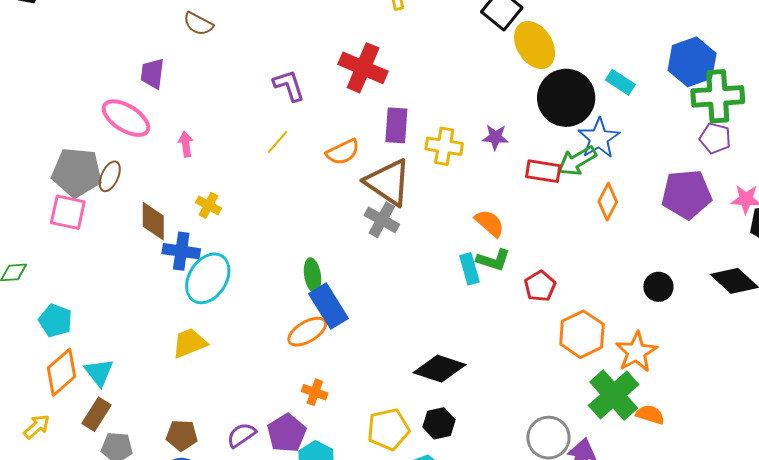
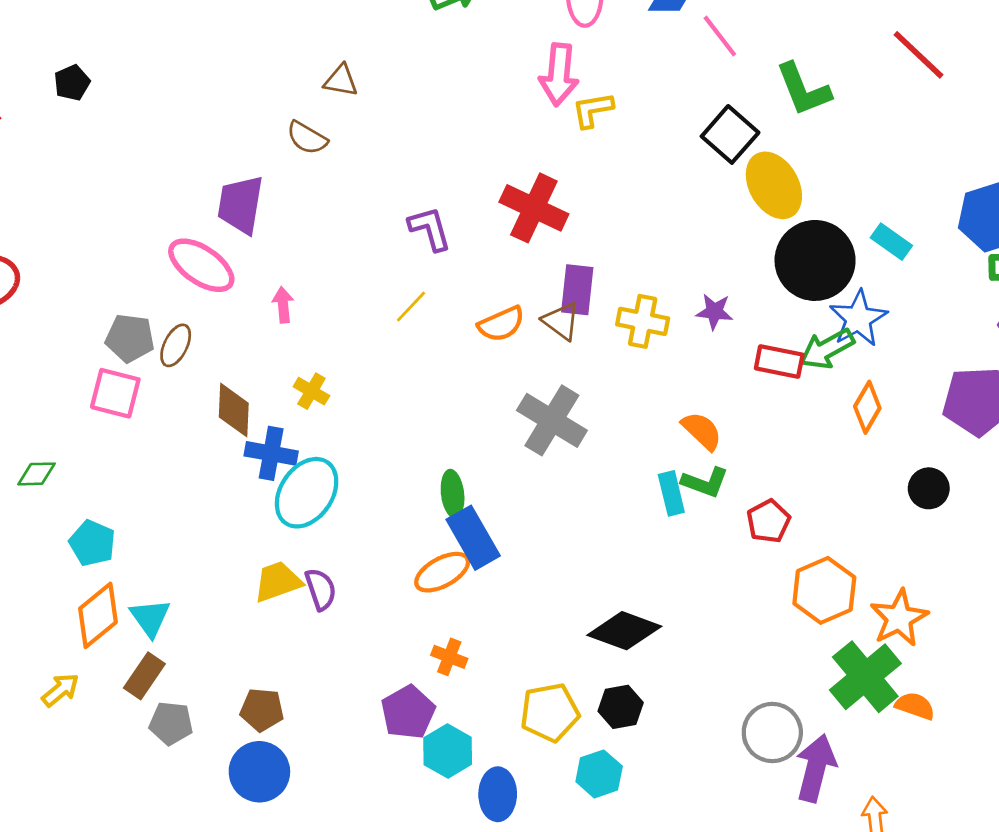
purple trapezoid: (152, 74) -> (240, 205), size x1.4
gray pentagon: (77, 172) -> (130, 338), size x0.7
brown triangle: (388, 182) -> (561, 321), moved, size x0.6
gray cross: (382, 220) -> (552, 420), size x1.4
black circle: (658, 287) -> (929, 488), moved
purple semicircle: (241, 435) -> (321, 589), moved, turned 104

